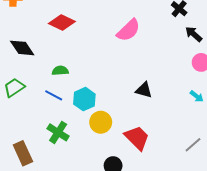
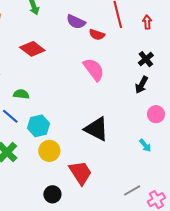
pink semicircle: (128, 30) -> (94, 69), turned -95
black arrow: (194, 34) -> (142, 85), moved, turned -114
black triangle: (144, 90) -> (96, 129), size x1.5

